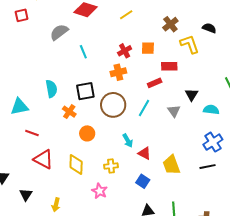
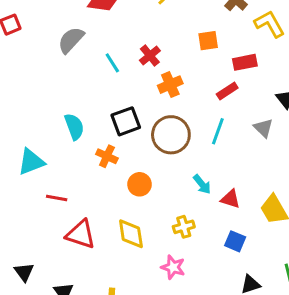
red cross: (125, 51) -> (150, 56), moved

